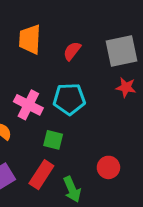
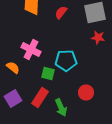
cyan pentagon: (69, 99) -> (66, 60), moved

